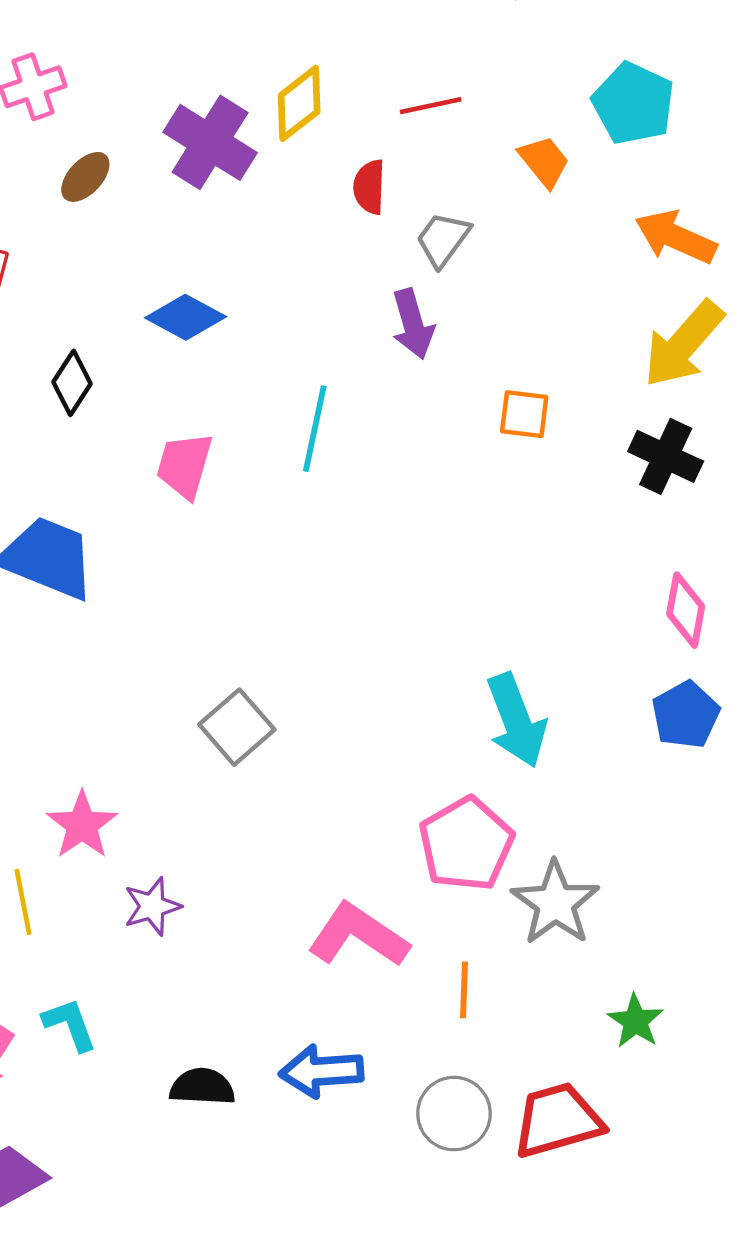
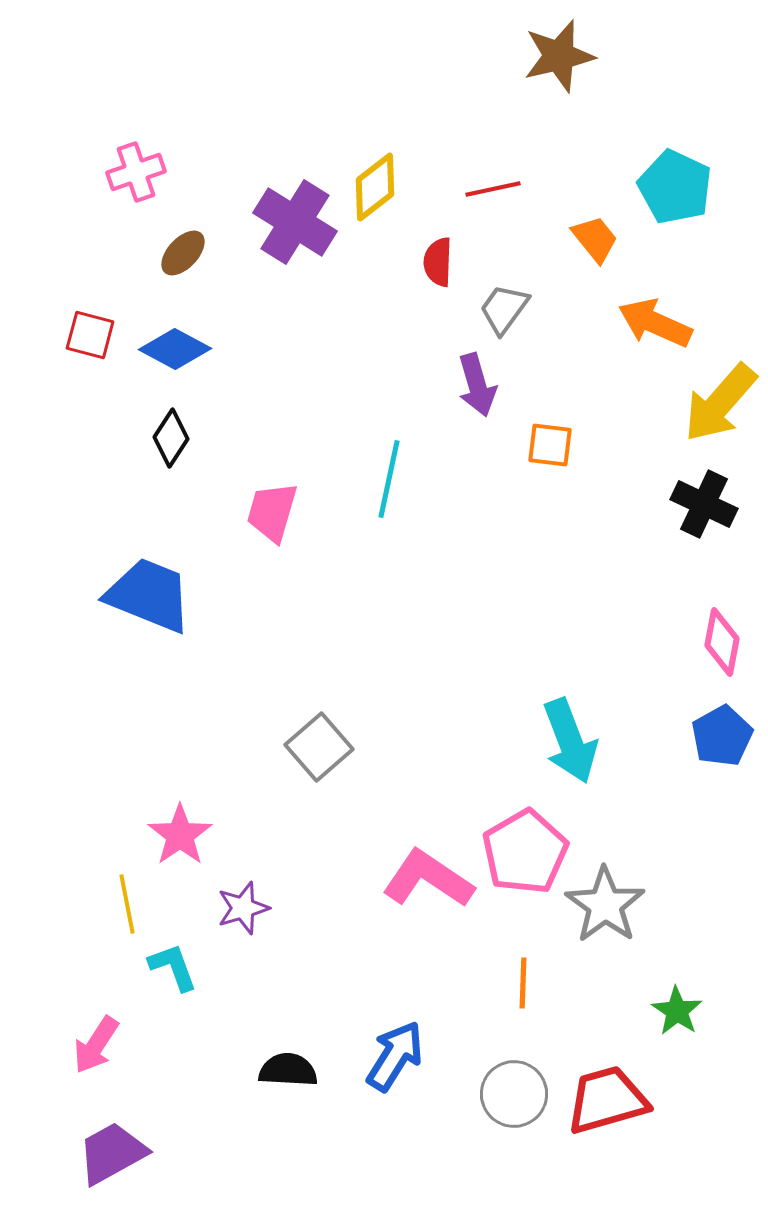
orange arrow: (676, 237) -> (655, 323), moved
blue diamond: (186, 317) -> (175, 349), moved
orange square: (524, 414) -> (550, 445), moved
pink L-shape: (358, 935) -> (428, 879), moved
cyan L-shape: (70, 1024) -> (173, 967), moved
blue arrow: (321, 1071) -> (395, 1056), turned 126

